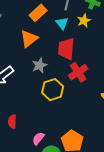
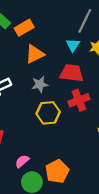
orange rectangle: (38, 13) -> (24, 28), moved
red trapezoid: (66, 49) -> (72, 73), turned 80

